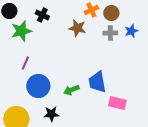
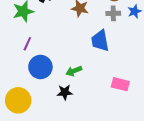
blue trapezoid: (97, 82) -> (100, 41), moved
black star: (51, 114) -> (65, 92), moved

